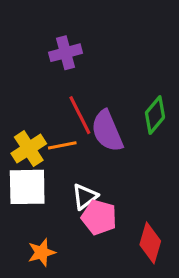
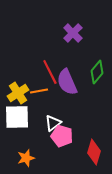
purple cross: (66, 53) -> (73, 33), moved, turned -30

